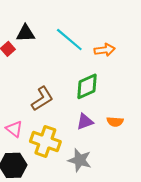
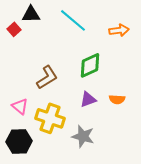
orange arrow: (105, 50) -> (119, 30), moved

